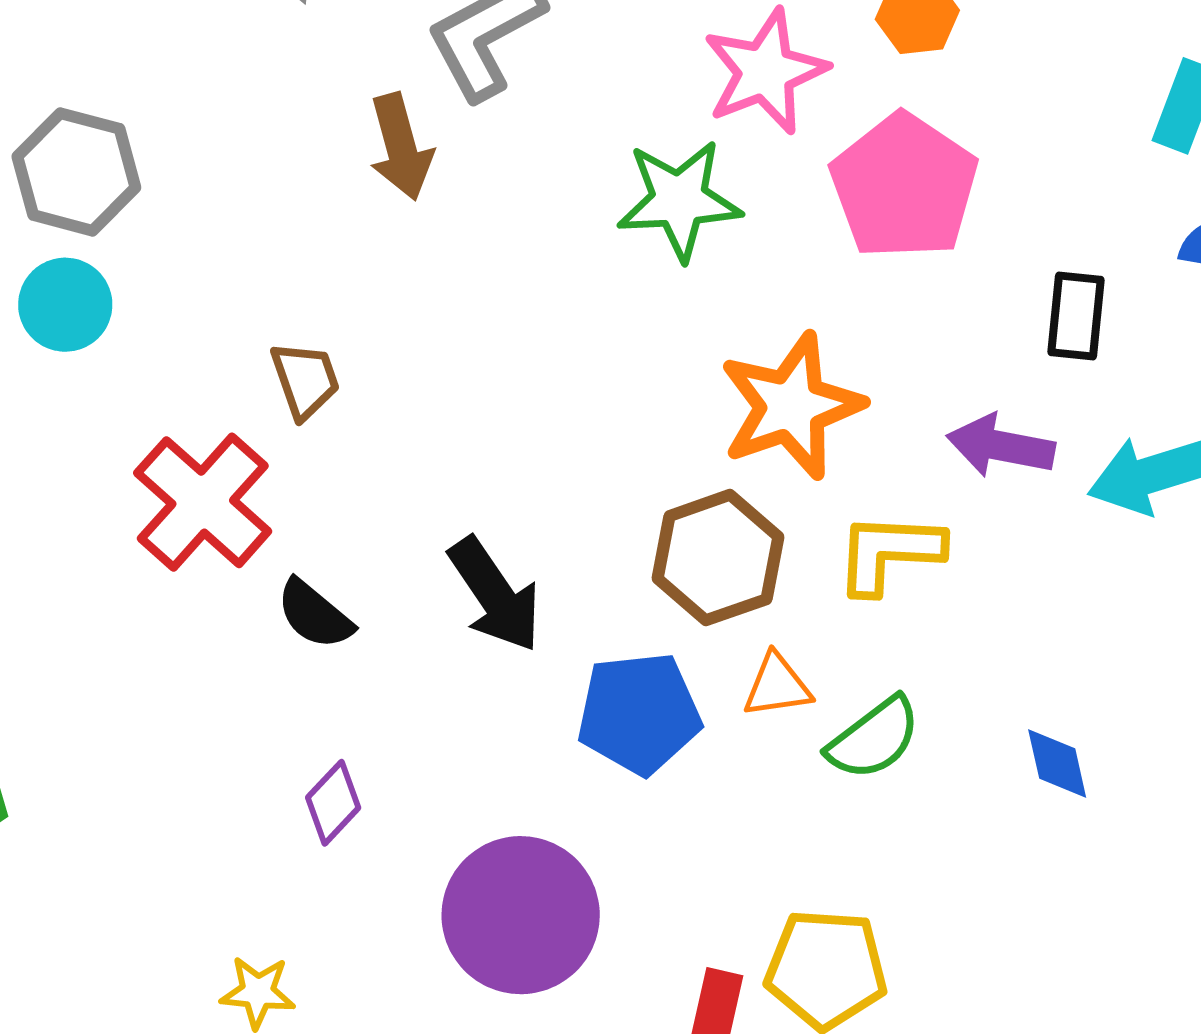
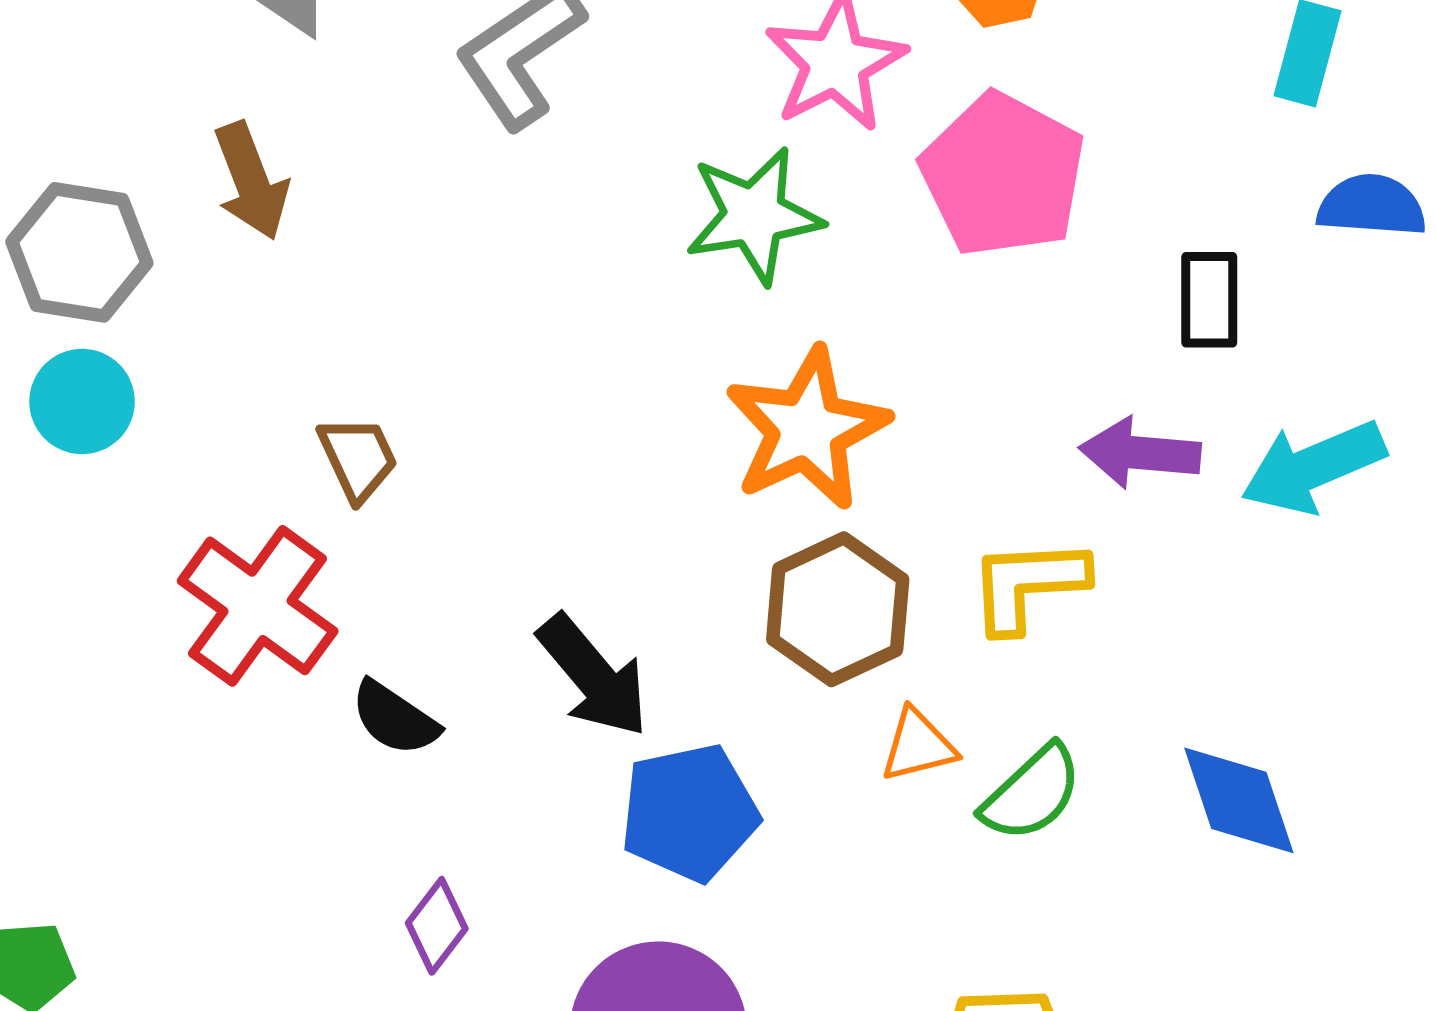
brown arrow: (401, 147) -> (251, 181), moved
orange star: (791, 406) -> (807, 429), moved
blue pentagon: (639, 713) -> (689, 813), moved
blue diamond: (1057, 764) -> (1239, 800), size x1.5

